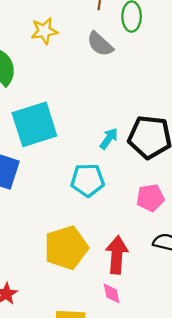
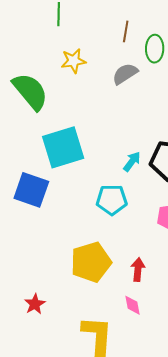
gray semicircle: (100, 44) -> (125, 74), turned 104
red arrow: (117, 255) -> (138, 269), size x0.7

